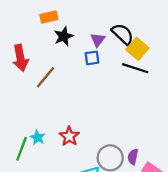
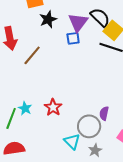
purple triangle: (98, 40) -> (78, 22), size x1.5
purple semicircle: (133, 157) -> (104, 113), moved

